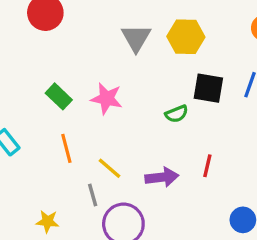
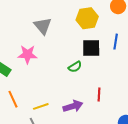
yellow hexagon: (186, 37) -> (87, 18), moved
pink star: (107, 99) -> (27, 55), moved
yellow line: (110, 168) -> (41, 106), turned -49

